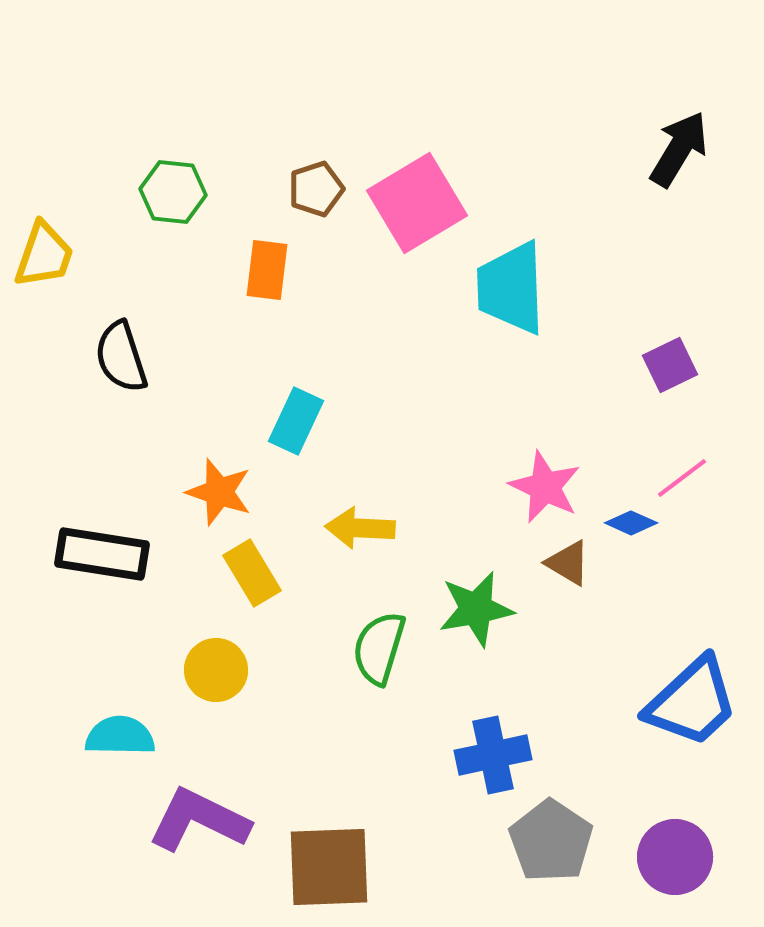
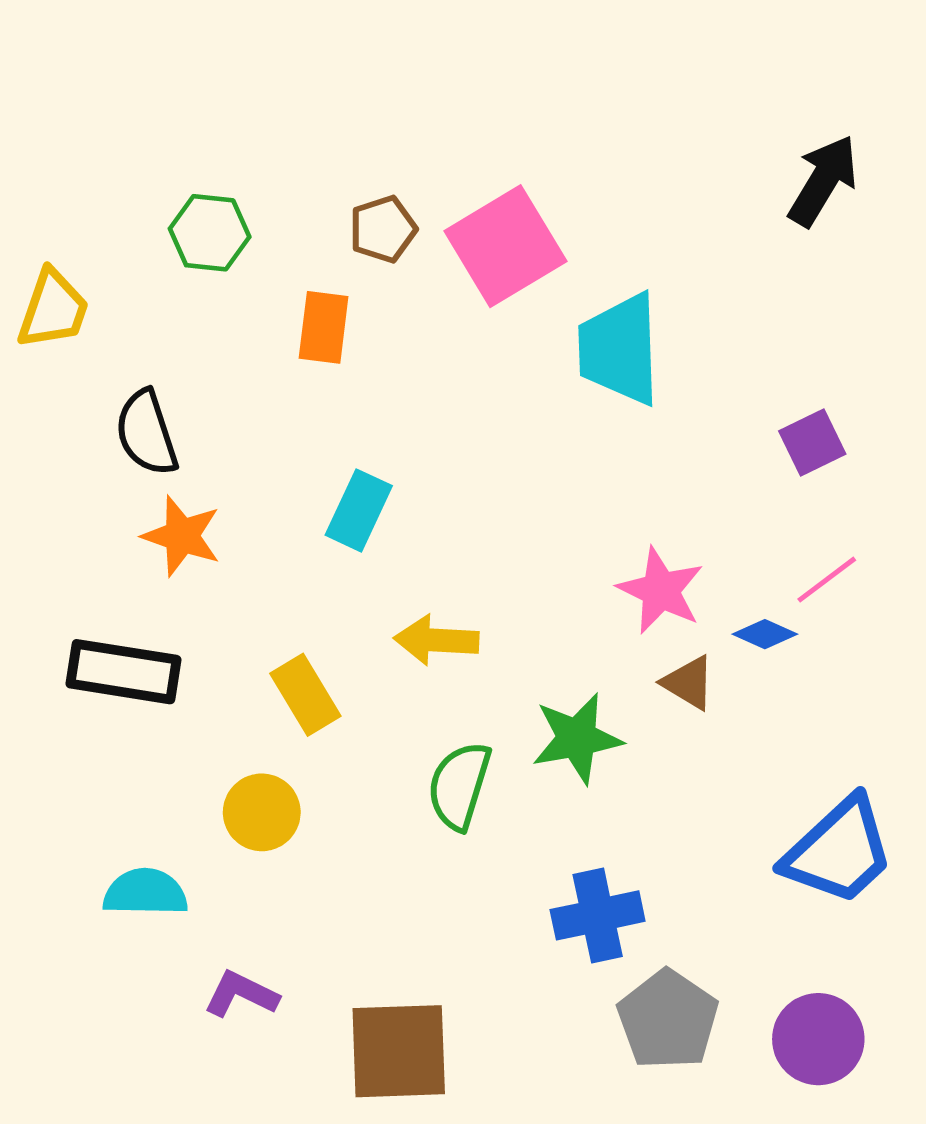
orange star: (219, 492) -> (182, 536), moved
purple L-shape: (199, 820) -> (241, 994), size x0.6

